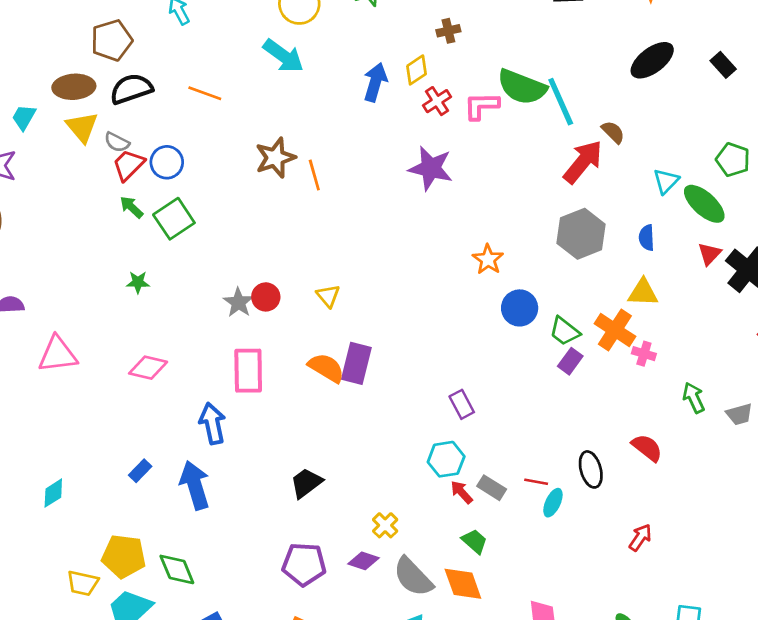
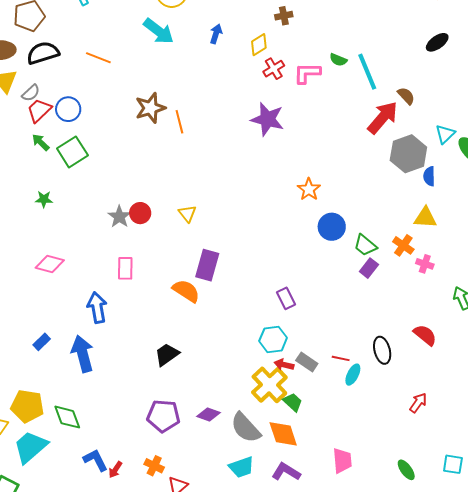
black ellipse: (652, 60) -> (437, 42), size x0.7
blue arrow: (375, 82) -> (216, 34), moved, size x0.7
green semicircle: (522, 87) -> (338, 60), size x0.5
gray semicircle: (117, 142) -> (31, 93), turned -72
gray hexagon: (581, 234) -> (408, 154), moved
orange cross: (615, 330) -> (403, 245), size x0.7
orange semicircle: (326, 368) -> (186, 291), moved
pink rectangle: (248, 371) -> (125, 268), size x0.7
red arrow: (461, 492) -> (284, 365), turned -36
yellow cross: (385, 525) -> (269, 385), moved, size x1.8

